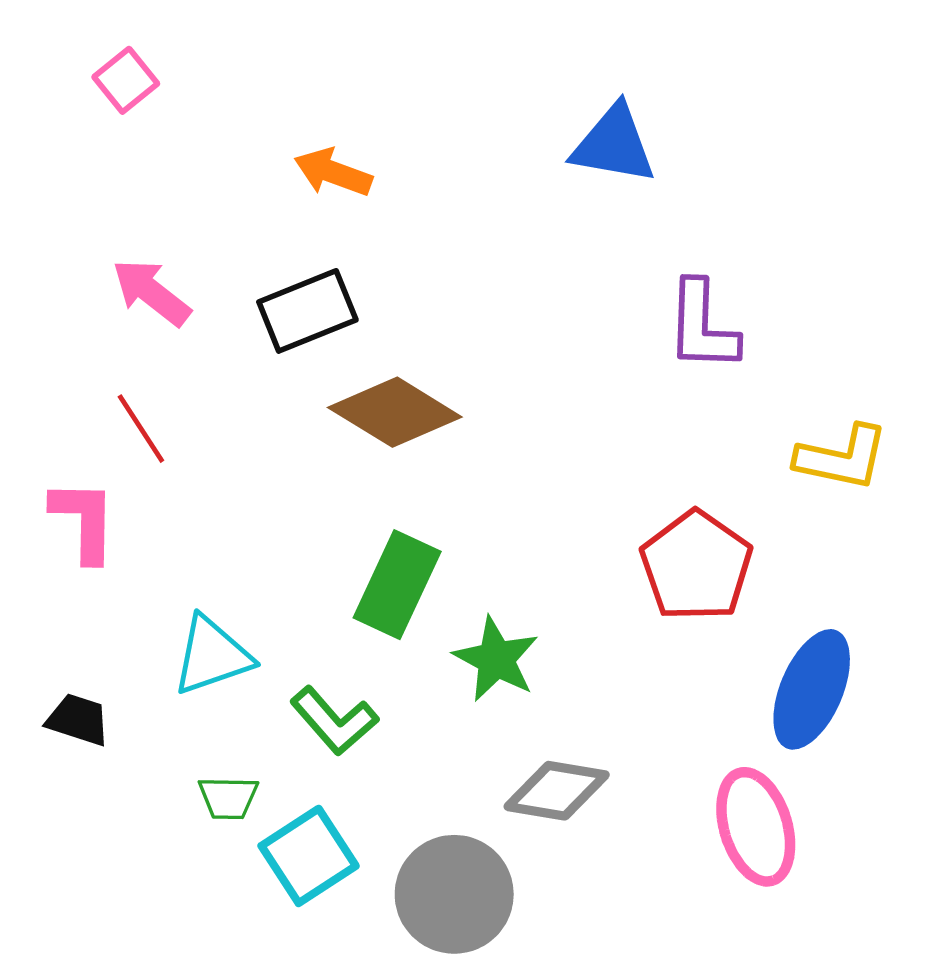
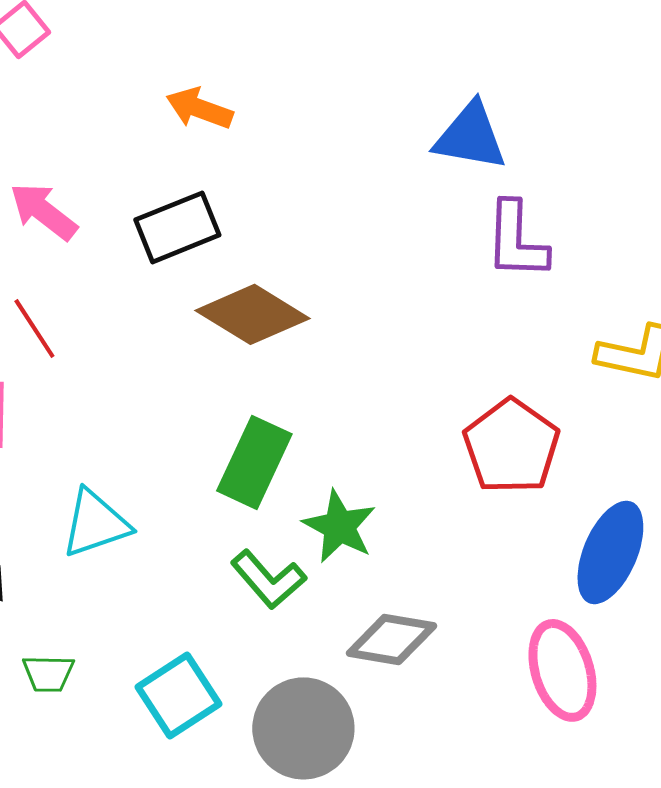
blue triangle: (614, 144) -> (470, 136), moved
green L-shape: (334, 721) -> (268, 579), moved
green trapezoid: (228, 798) -> (48, 673), moved

